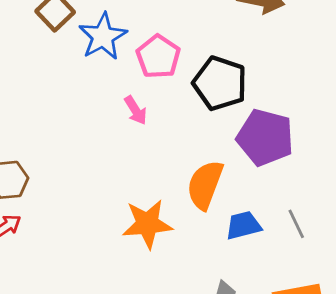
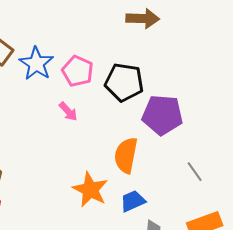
orange star: (147, 224) -> (90, 190), turned -30
blue trapezoid: (244, 225) -> (133, 201), moved

